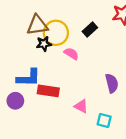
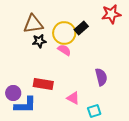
yellow circle: (56, 33) -> (64, 33), moved
blue L-shape: (28, 78) -> (25, 105), moved
cyan square: (104, 120) -> (94, 111), turned -32

